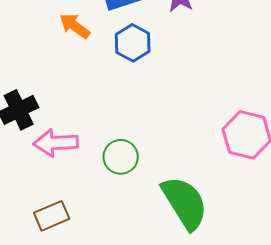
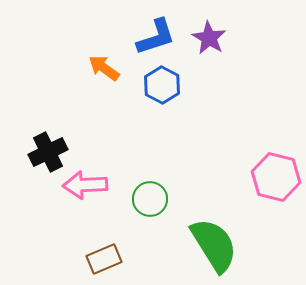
brown rectangle: (52, 216) -> (104, 259), moved

